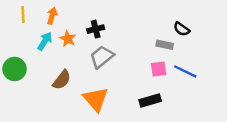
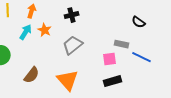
black cross: (96, 29) -> (72, 15), moved
gray rectangle: (165, 45) -> (122, 44), moved
pink square: (159, 69) -> (110, 59), moved
brown semicircle: (62, 80) -> (32, 75), moved

